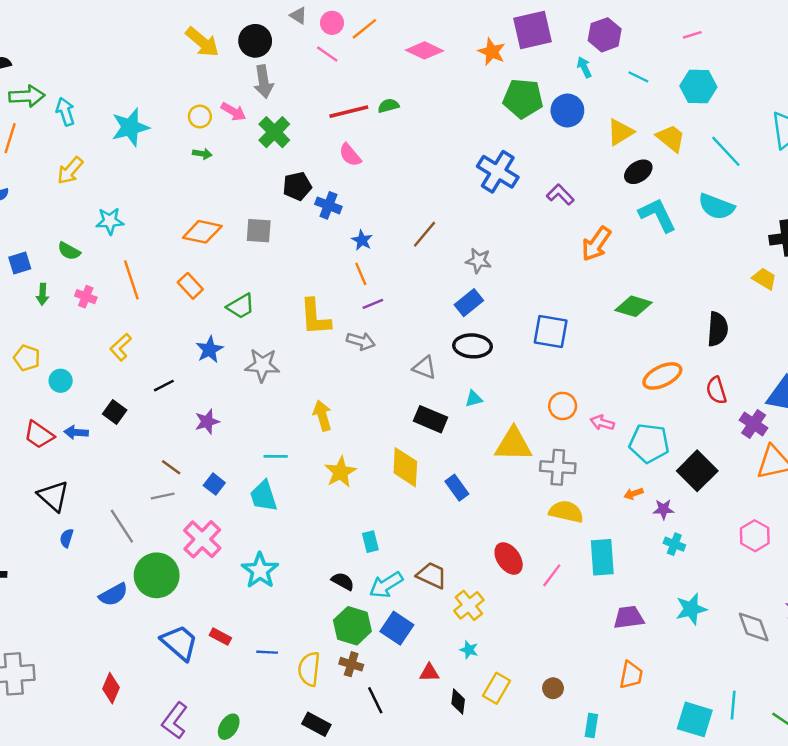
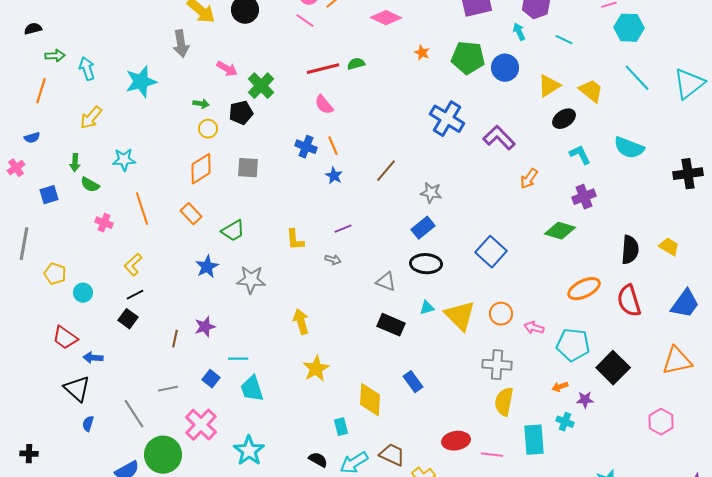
orange star: (492, 52) -> (422, 53), moved, size x0.7
gray arrow: (264, 82) -> (181, 44), moved
cyan hexagon: (698, 86) -> (629, 28), moved
green arrow: (27, 96) -> (55, 56), size x0.7
yellow circle: (200, 117) -> (208, 129), moved
cyan line: (726, 151) -> (637, 78), moved
black pentagon: (297, 186) -> (241, 113), moved
purple L-shape: (560, 195) -> (499, 138), size x1.4
cyan L-shape: (657, 215) -> (580, 155), size x0.7
orange diamond: (202, 232) -> (201, 169), turned -44
orange arrow: (596, 244) -> (529, 179), size x0.7
orange line: (361, 274) -> (333, 146), moved
yellow trapezoid: (764, 279) -> (669, 247), moved
green arrow: (43, 294) -> (75, 163), moved
yellow L-shape: (315, 317) -> (295, 240), size x0.7
blue square: (551, 332) -> (491, 252), turned 32
gray arrow: (361, 341) -> (333, 260), size x0.7
black line: (164, 386) -> (135, 295), moved
red semicircle: (716, 390) -> (629, 301), size x1.4
purple cross: (754, 424) -> (584, 197), moved, turned 35
blue arrow: (76, 432) -> (93, 358), moved
yellow triangle: (513, 444) -> (460, 316), moved, turned 44
cyan line: (276, 456) -> (238, 359), moved
brown line: (171, 467) -> (175, 339), moved, turned 66
yellow diamond: (405, 467) -> (370, 400), moved
yellow semicircle: (566, 512) -> (504, 402), turned -92
cyan cross: (674, 544) -> (565, 422), moved
red ellipse: (509, 559) -> (456, 441), turned -64
pink line: (552, 575) -> (492, 455), turned 60

